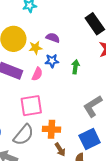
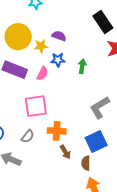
gray semicircle: (24, 135) -> (28, 136), size x0.6

